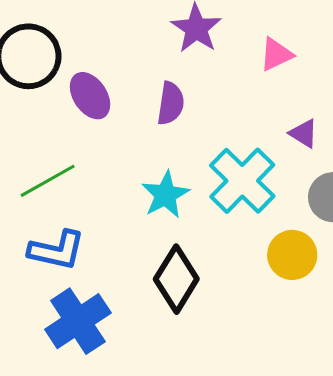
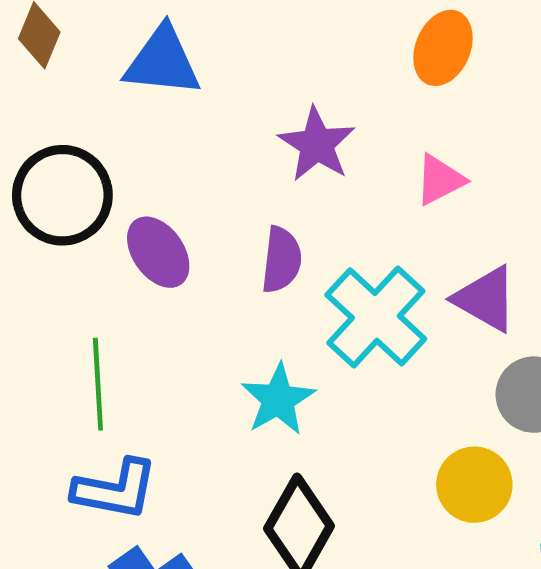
purple triangle: (304, 133) -> (486, 299), size x1.5
green line: (48, 181) -> (98, 384), turned -62
cyan cross: (242, 181) -> (376, 317), moved

